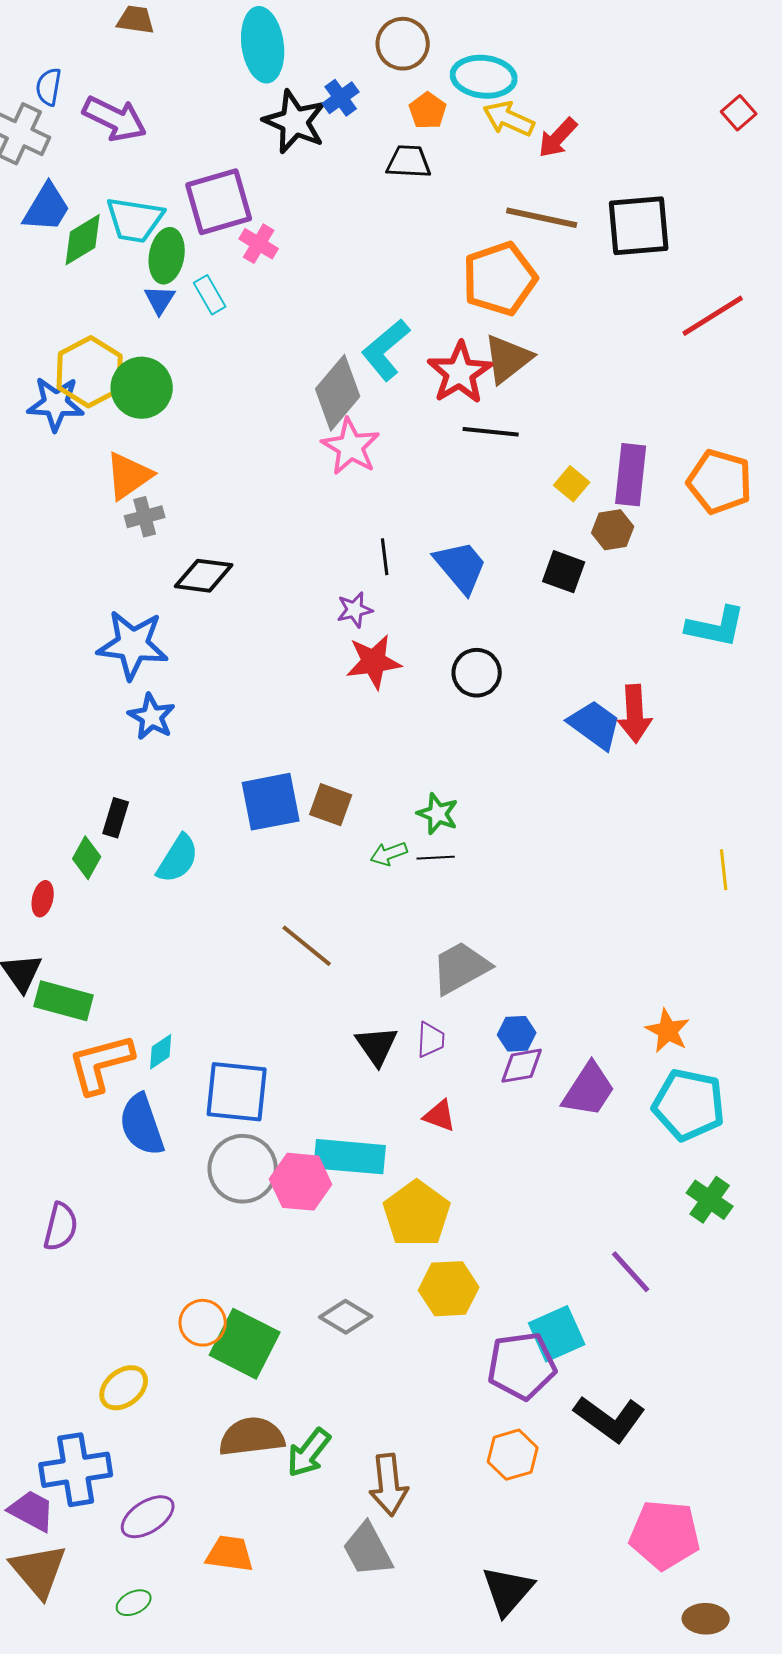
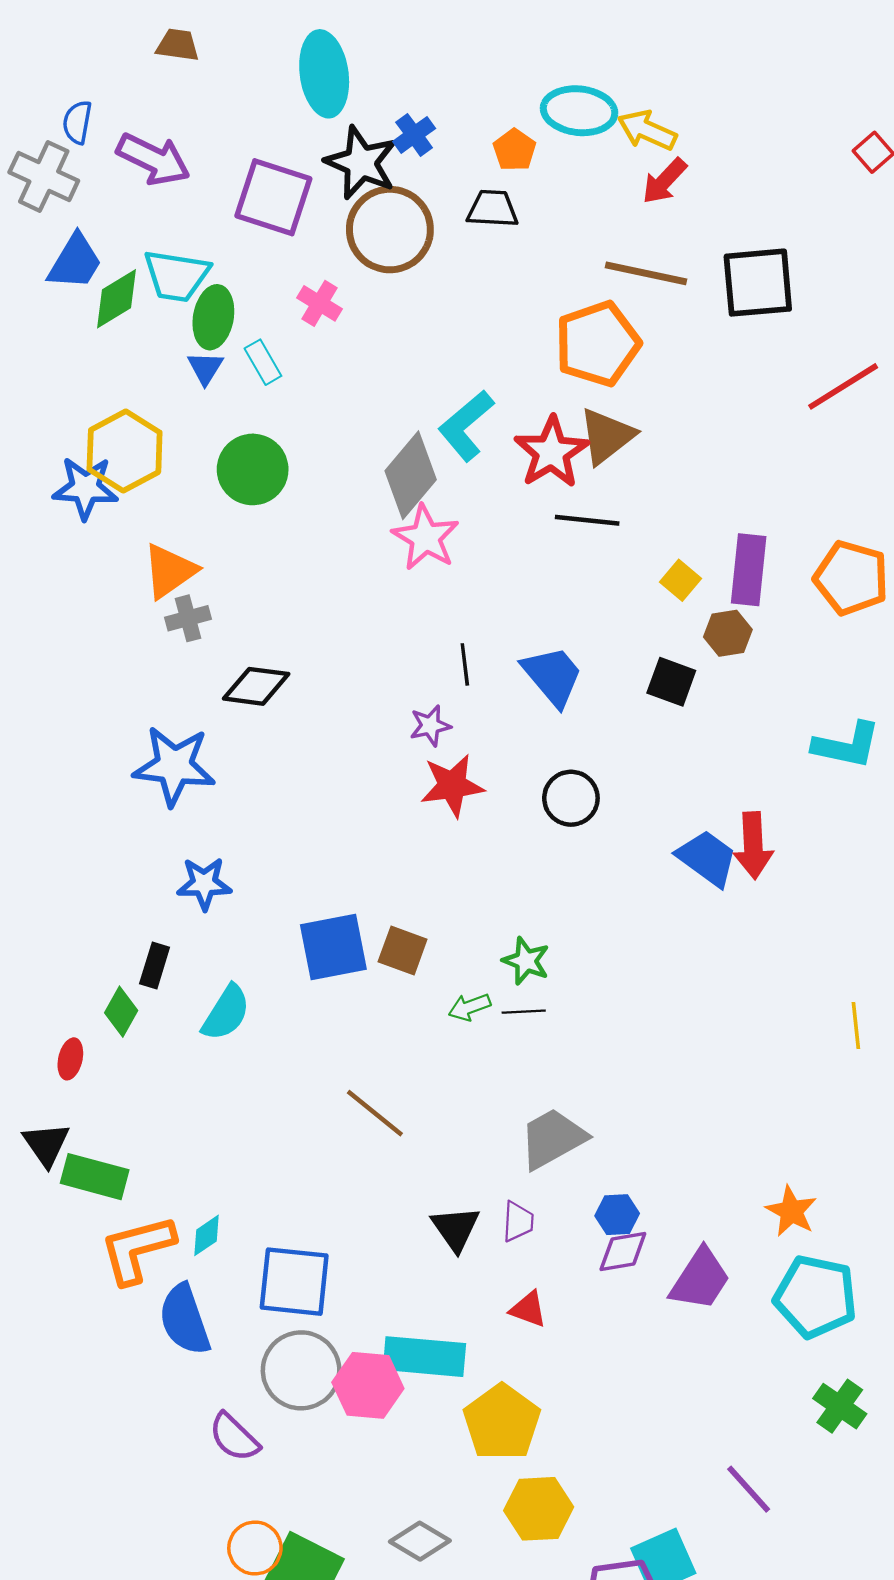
brown circle: (403, 44) -> (390, 230), moved, size x1.4
yellow arrow: (509, 119) -> (647, 130), moved
purple square: (219, 202) -> (273, 197), moved, turned 34
green circle: (142, 388) -> (253, 469), moved
blue star: (152, 717) -> (204, 884), moved, turned -30
purple semicircle: (61, 1227) -> (234, 1437), moved, turned 120

